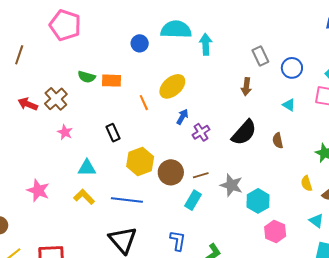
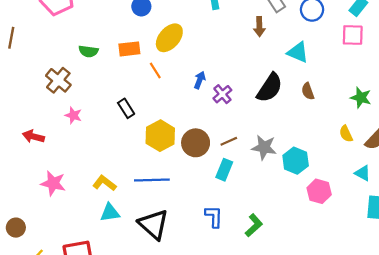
orange rectangle: (112, 81) -> (129, 49), moved
yellow ellipse: (172, 86) -> (169, 38), moved
brown arrow: (246, 87) -> (259, 27), moved
red arrow: (28, 104) -> (33, 137), moved
cyan triangle: (289, 105) -> (298, 52), moved, size x1.5
cyan triangle: (87, 168) -> (110, 213), moved

